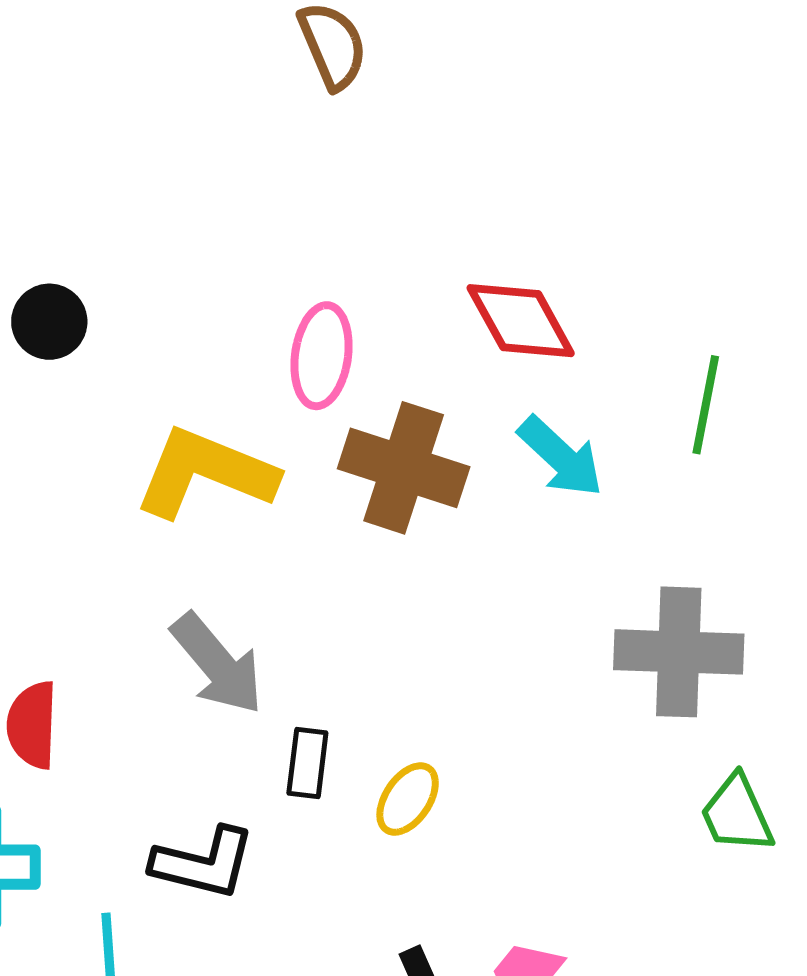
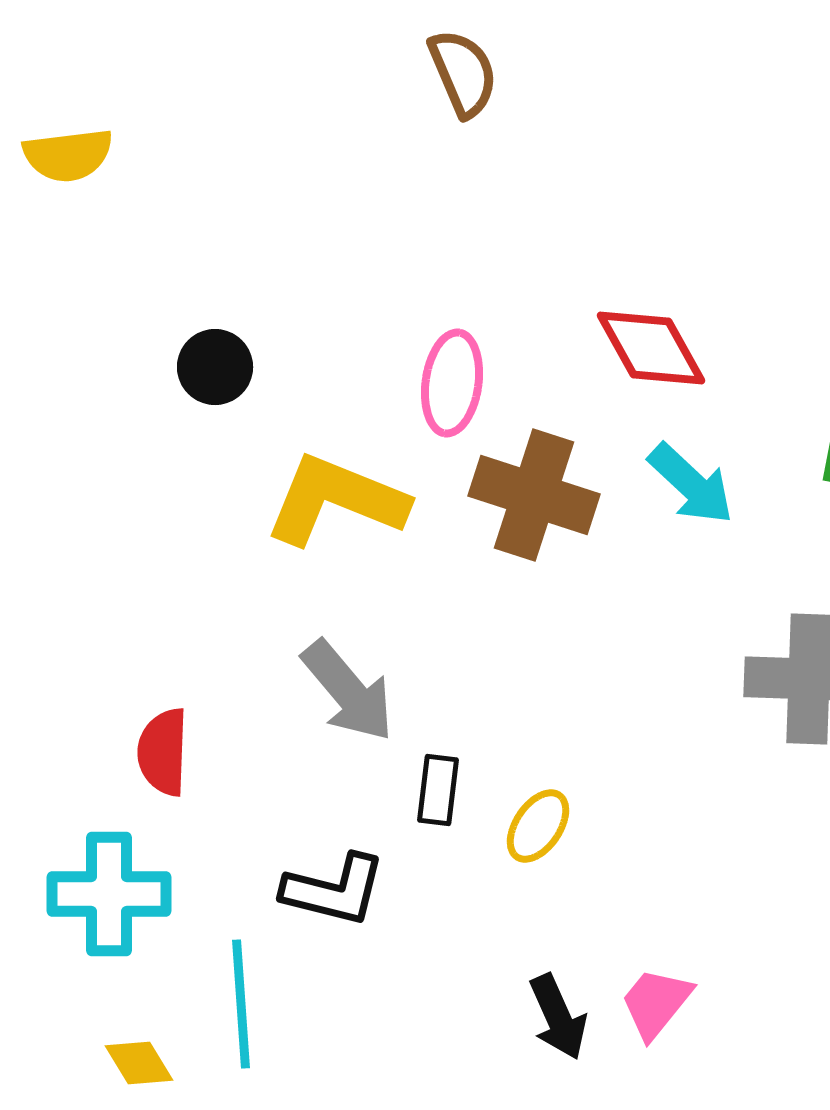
black circle: (49, 322) -> (215, 367), moved

